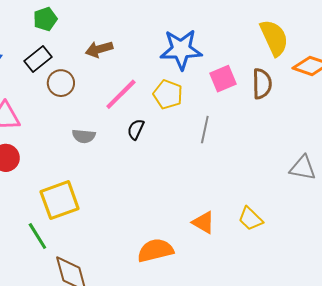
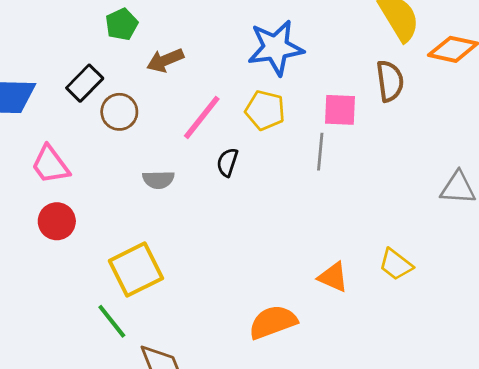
green pentagon: (45, 19) -> (122, 24), moved
pink square: (223, 79) -> (340, 110), moved, turned 32

